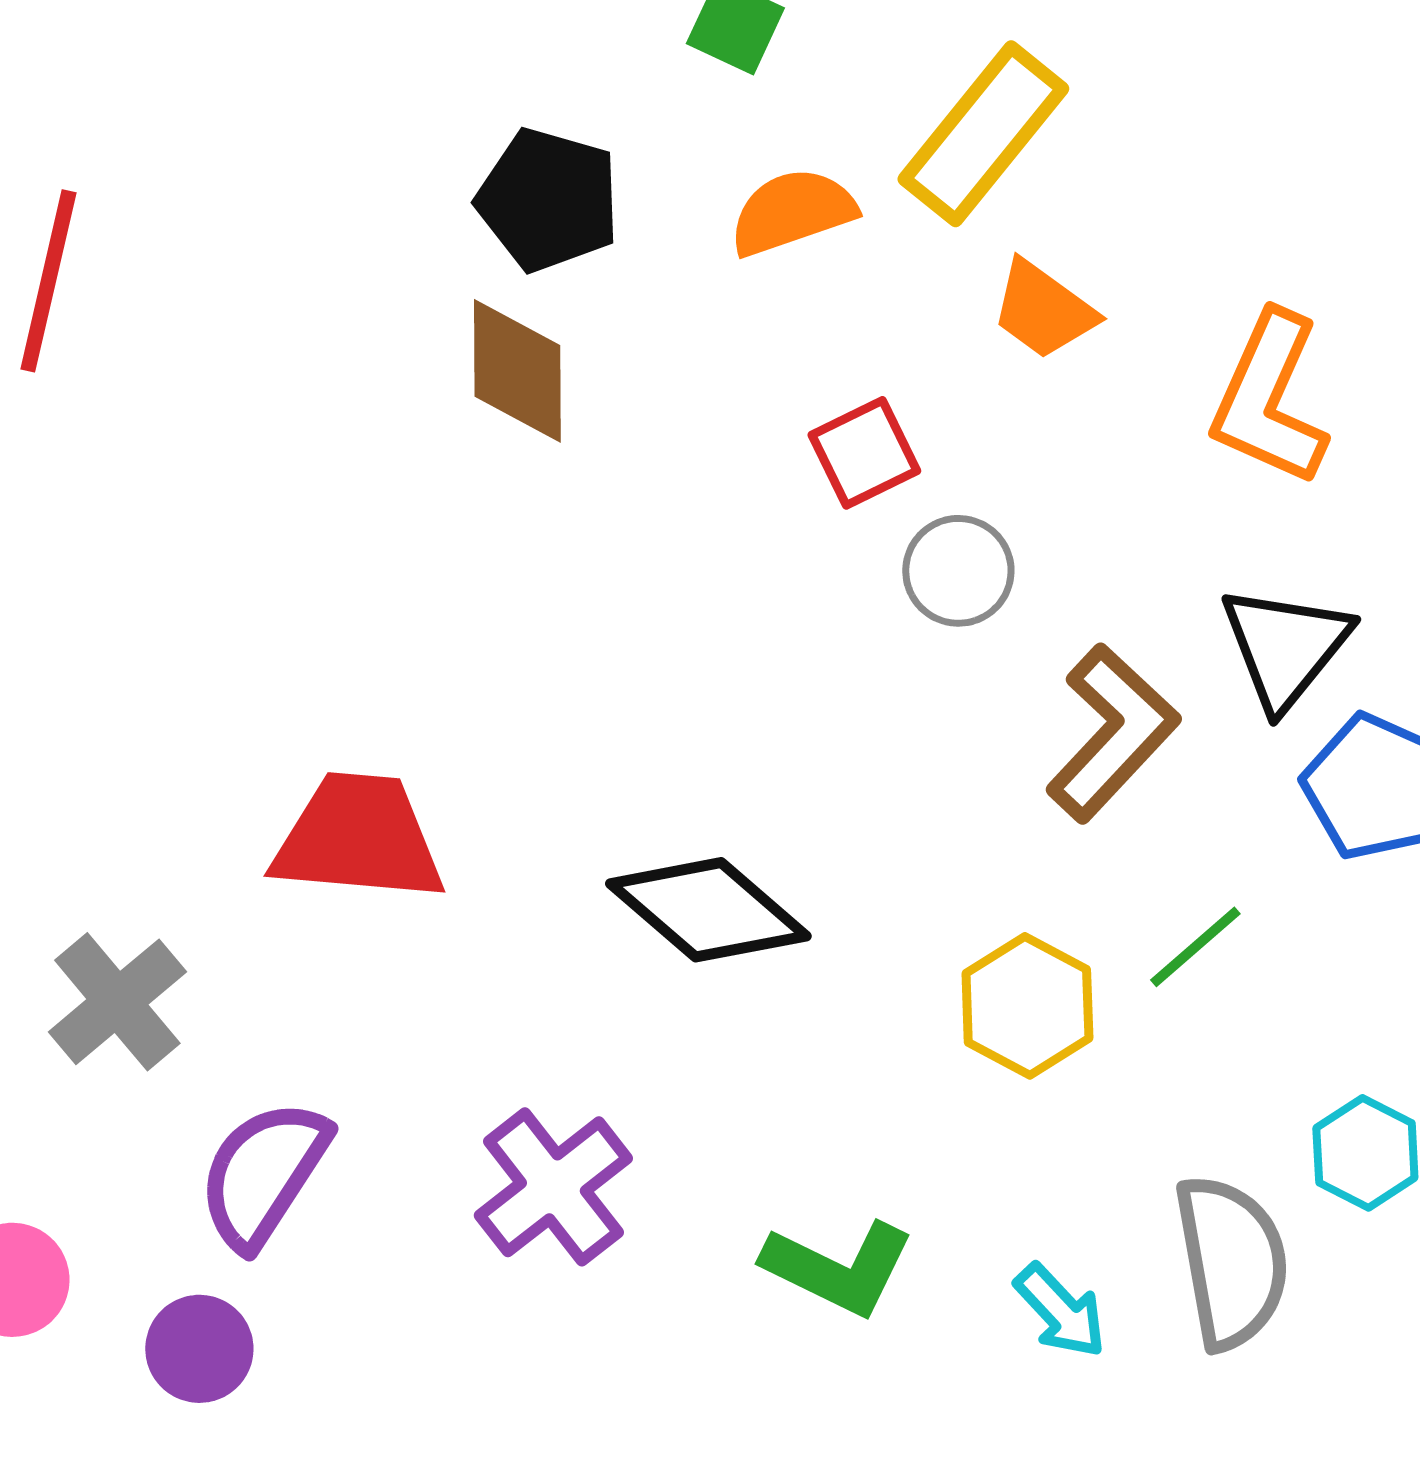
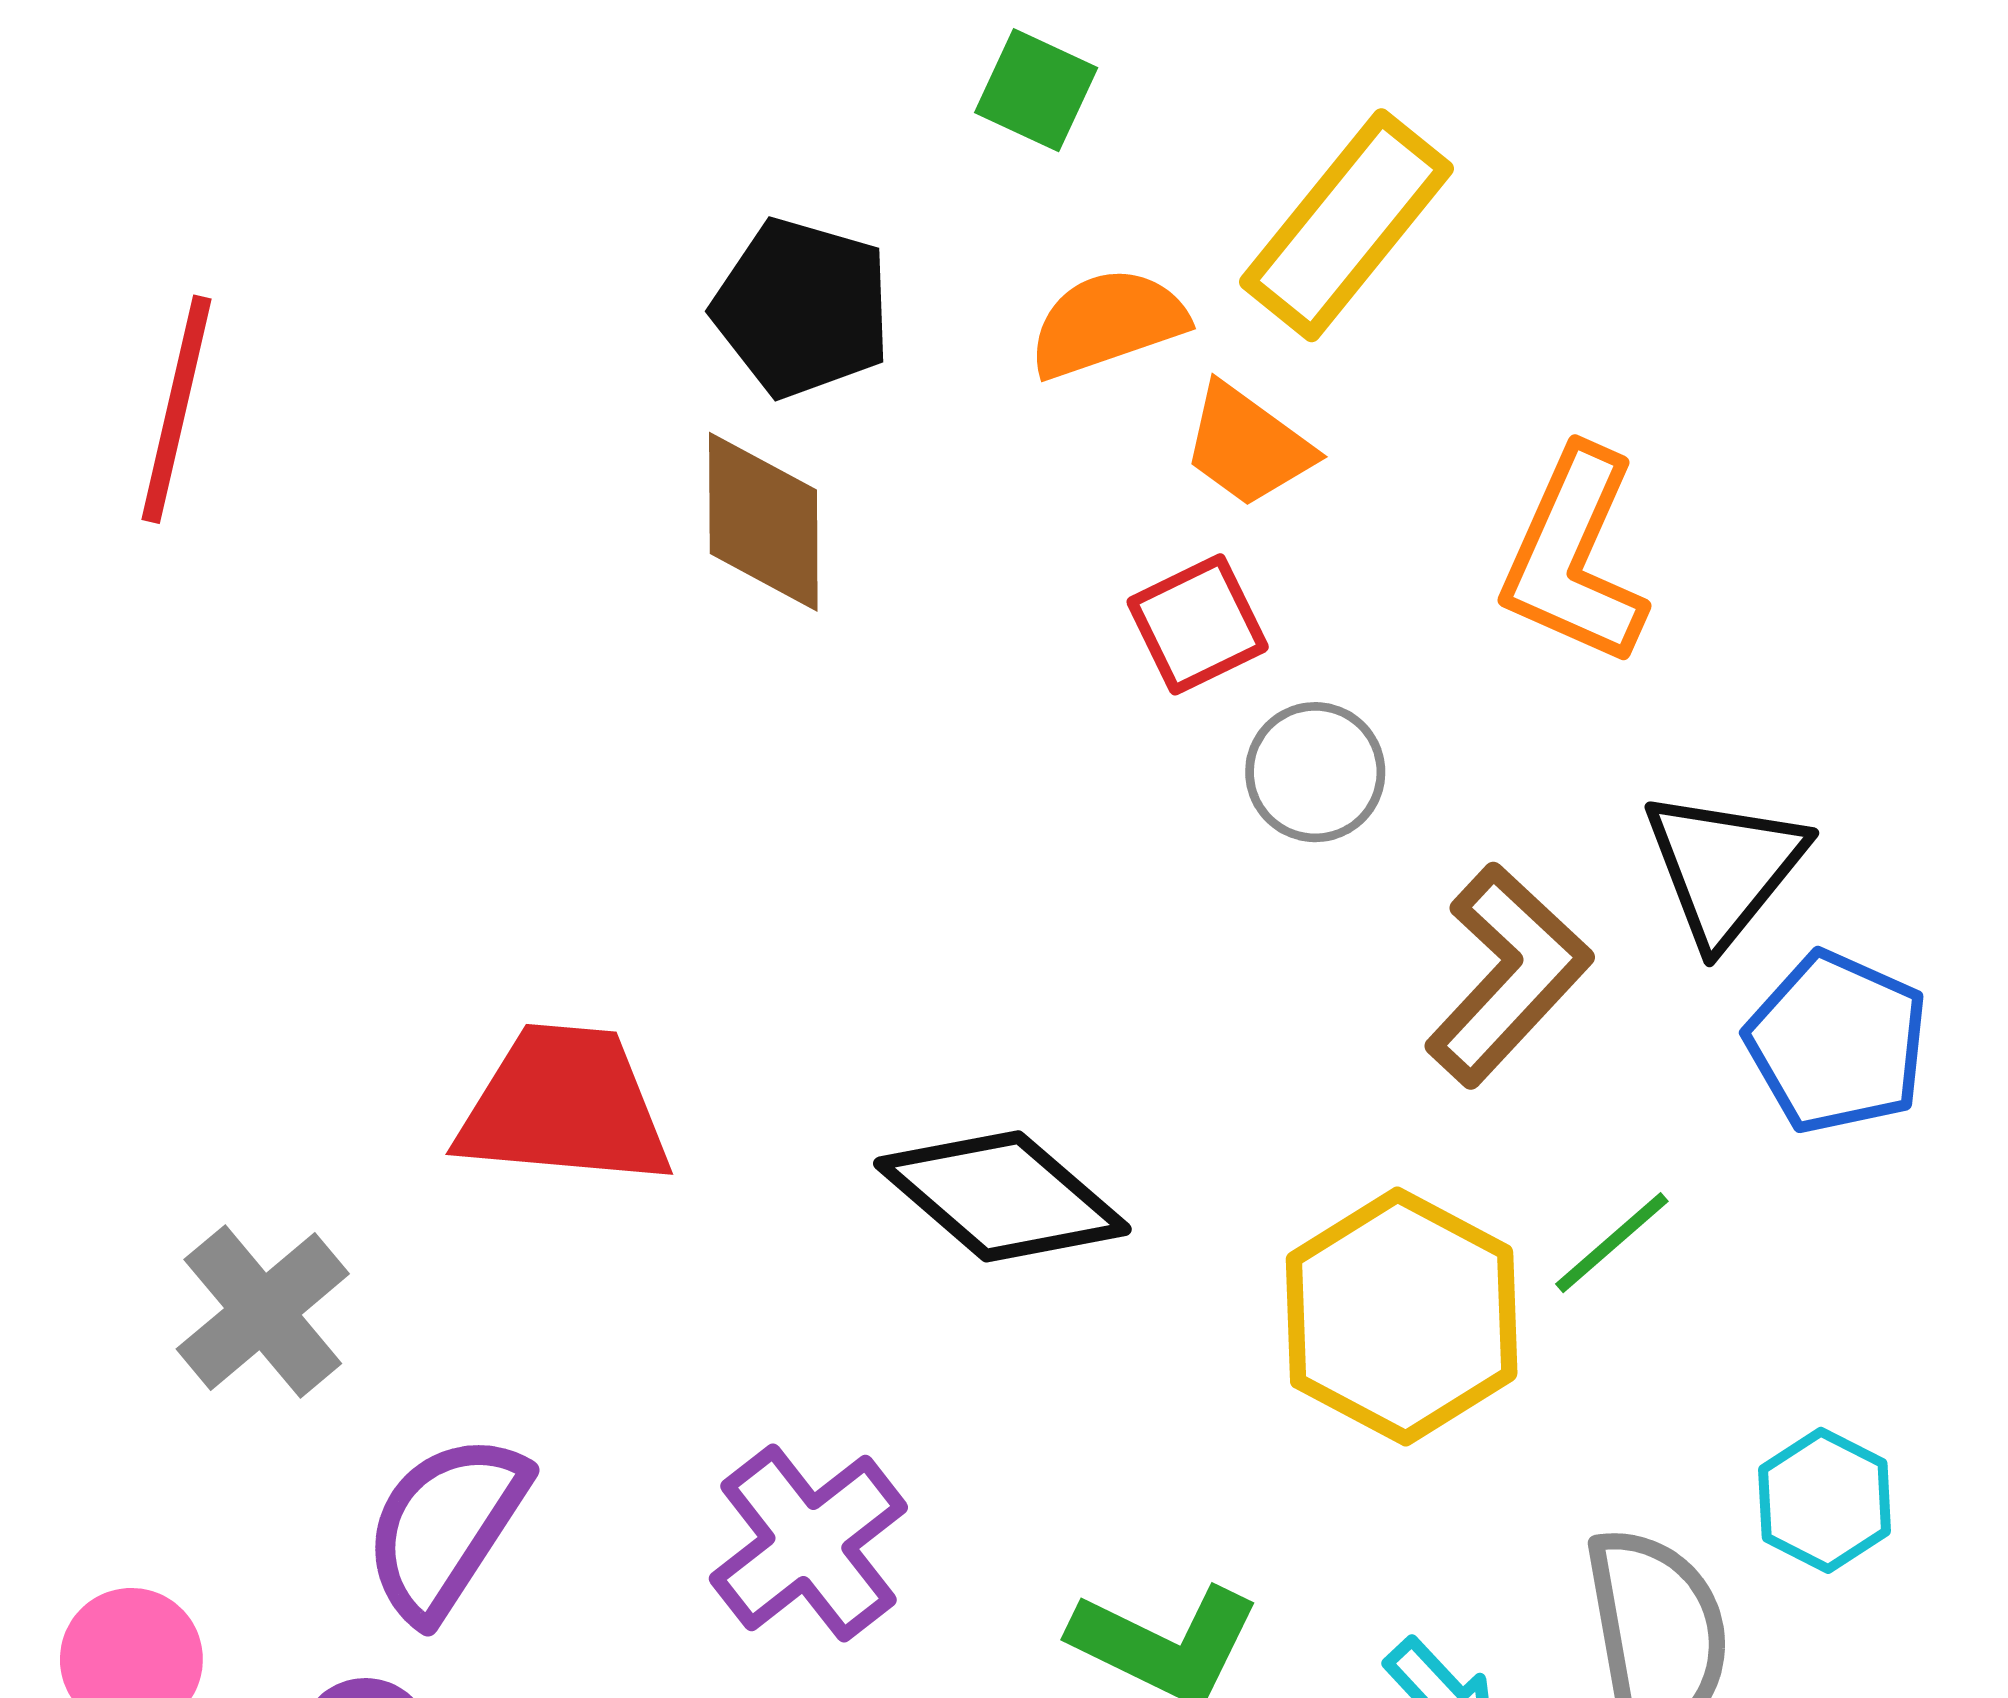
orange trapezoid: (1043, 310) -> (1248, 445), moved
orange L-shape: (1269, 399) -> (1574, 557), moved
yellow hexagon: (1027, 1006) -> (1402, 1316), size x1.4

